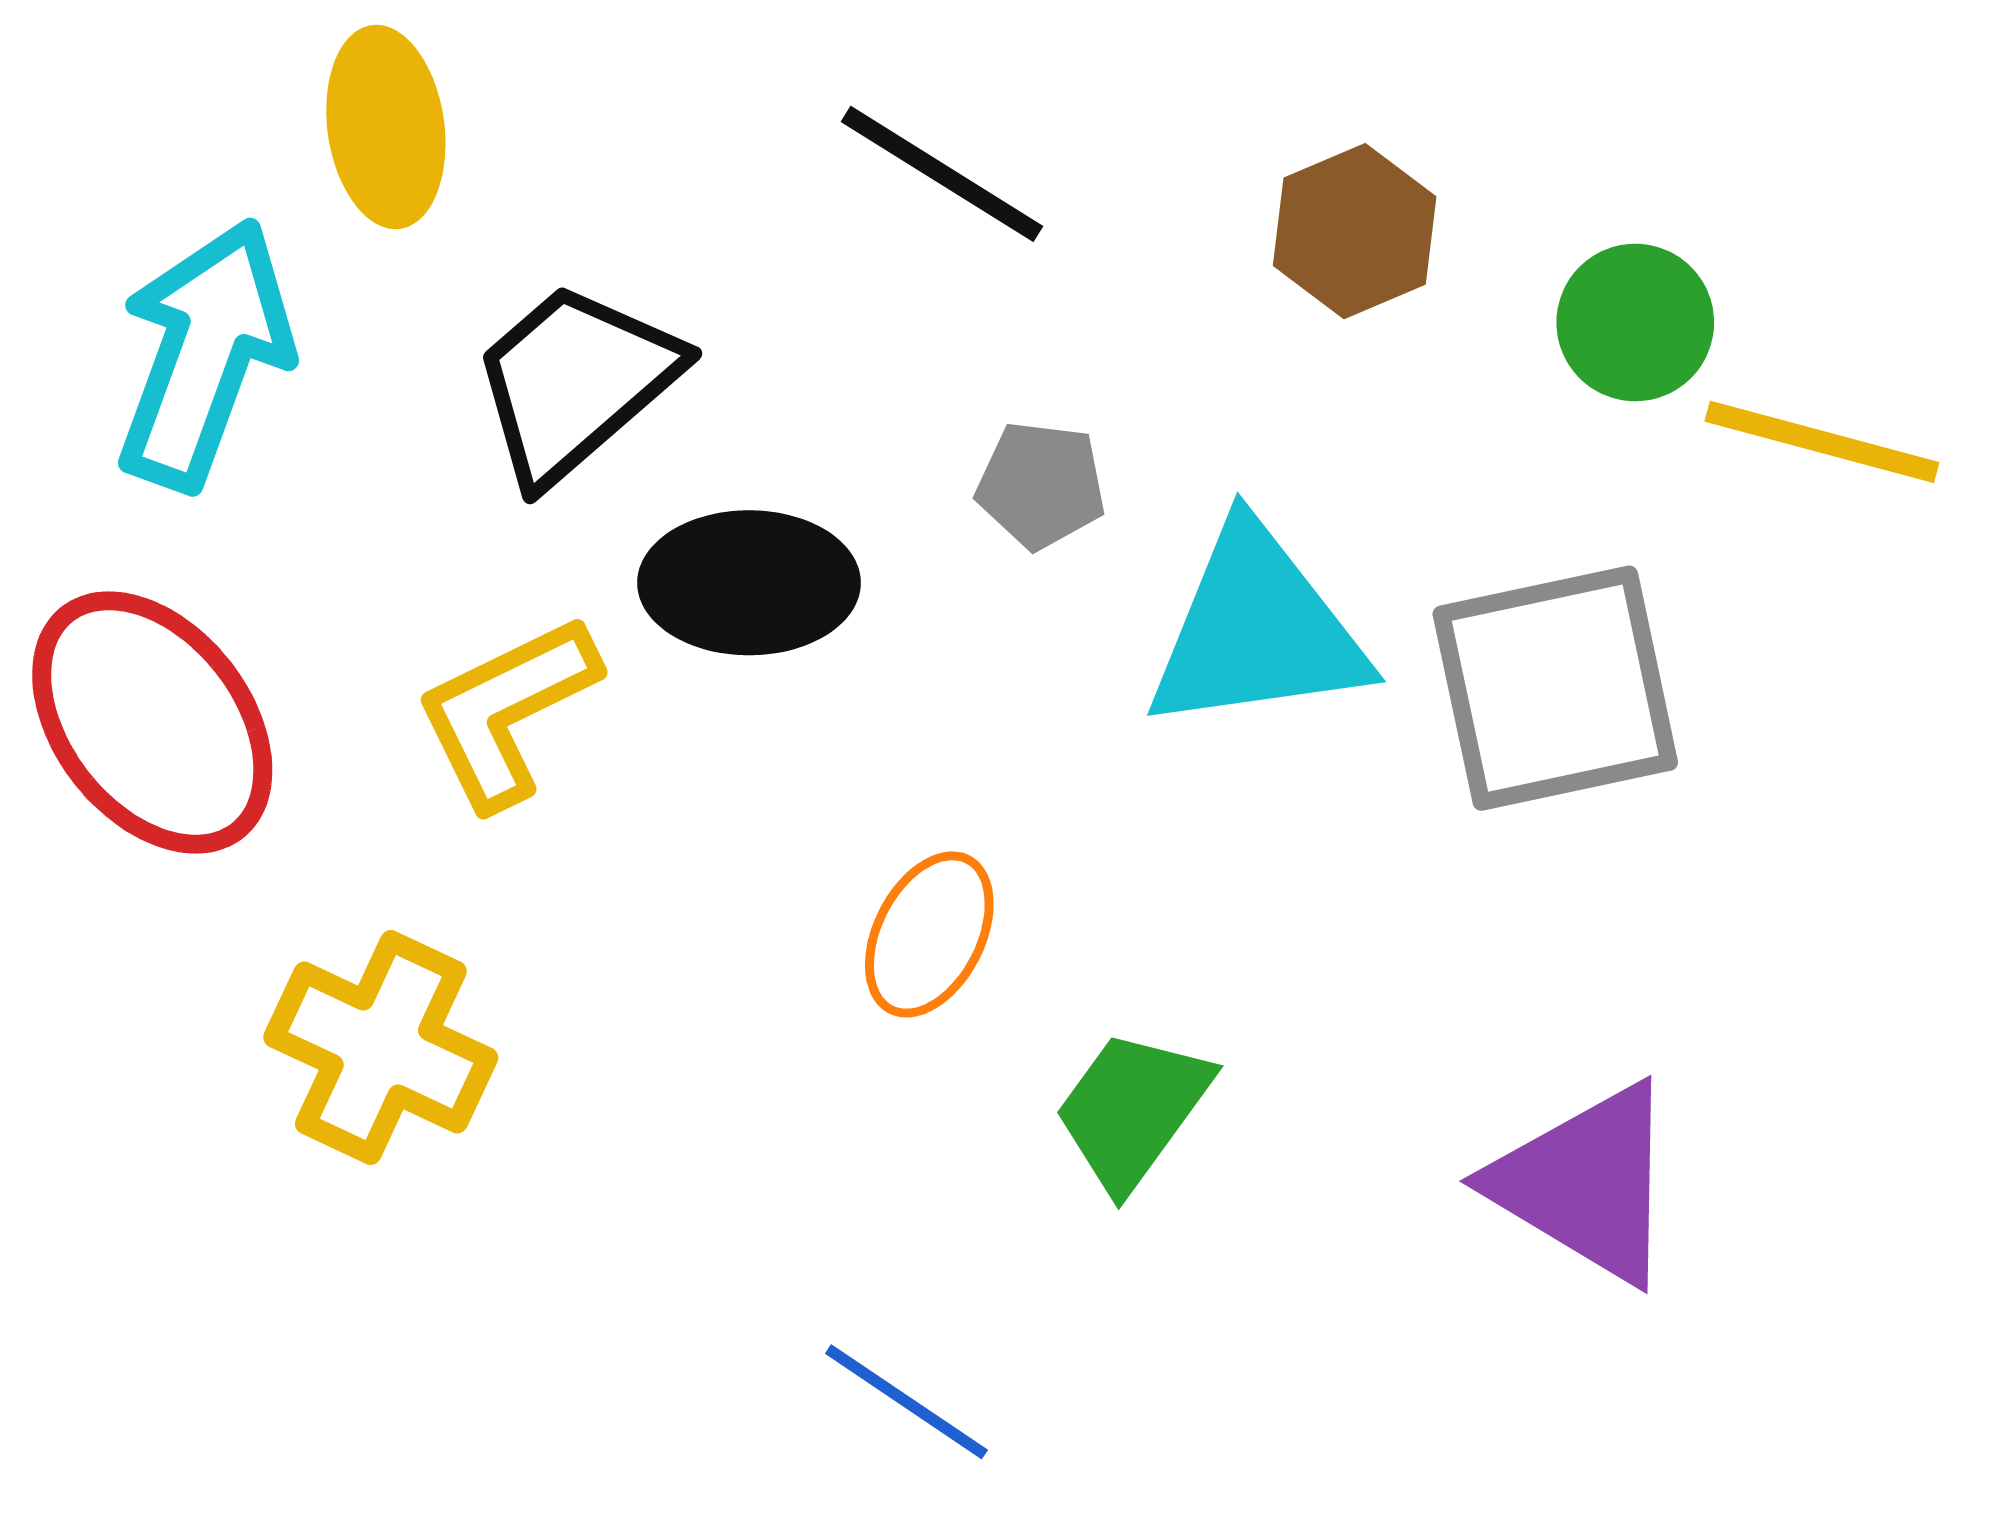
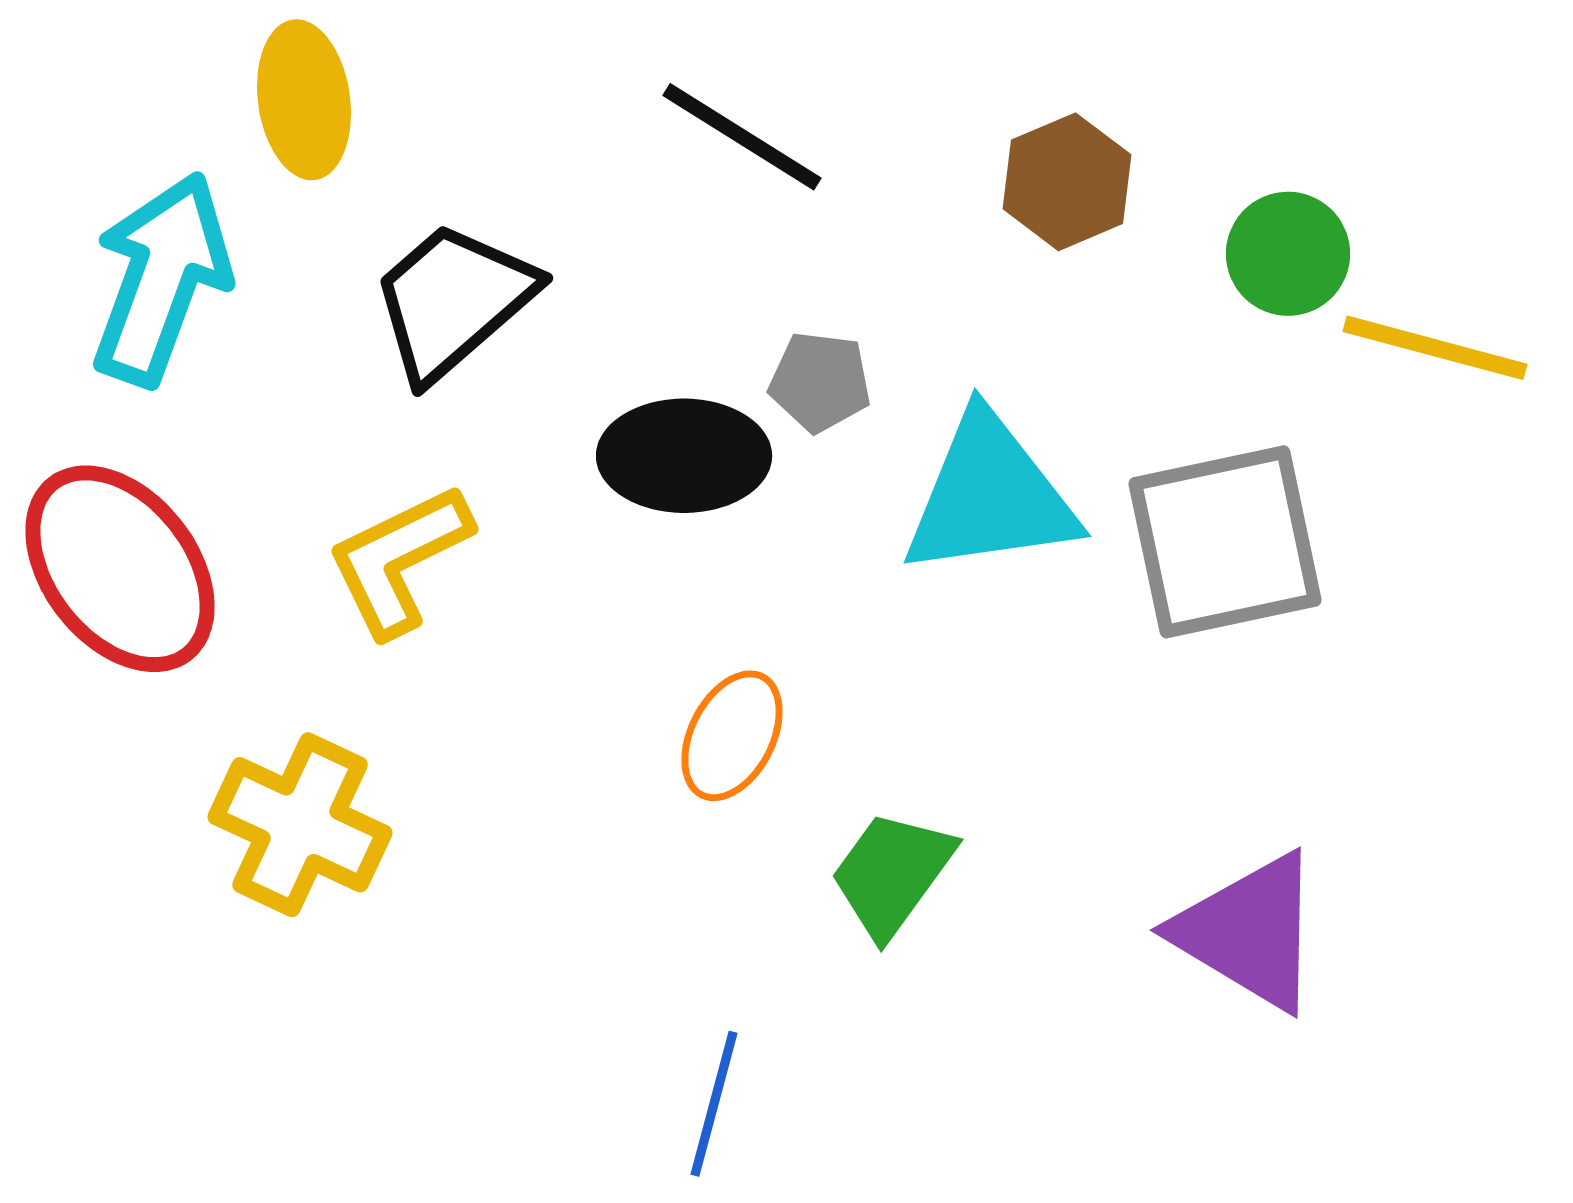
black ellipse: (749, 583) -> (684, 456), moved
blue line: (906, 1402) -> (714, 1104), turned 71

